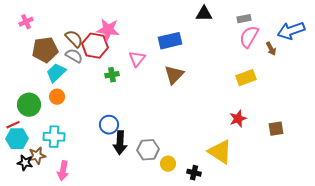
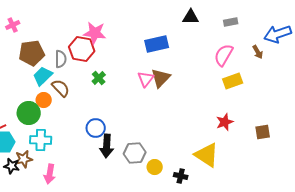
pink semicircle: (249, 37) -> (224, 55), moved
brown semicircle: (74, 39) -> (61, 88), moved
gray semicircle: (74, 56) -> (61, 59), turned 60
pink triangle: (137, 59) -> (146, 79), moved
green cross: (112, 75) -> (99, 78), turned -32
green circle: (29, 105) -> (29, 113), moved

